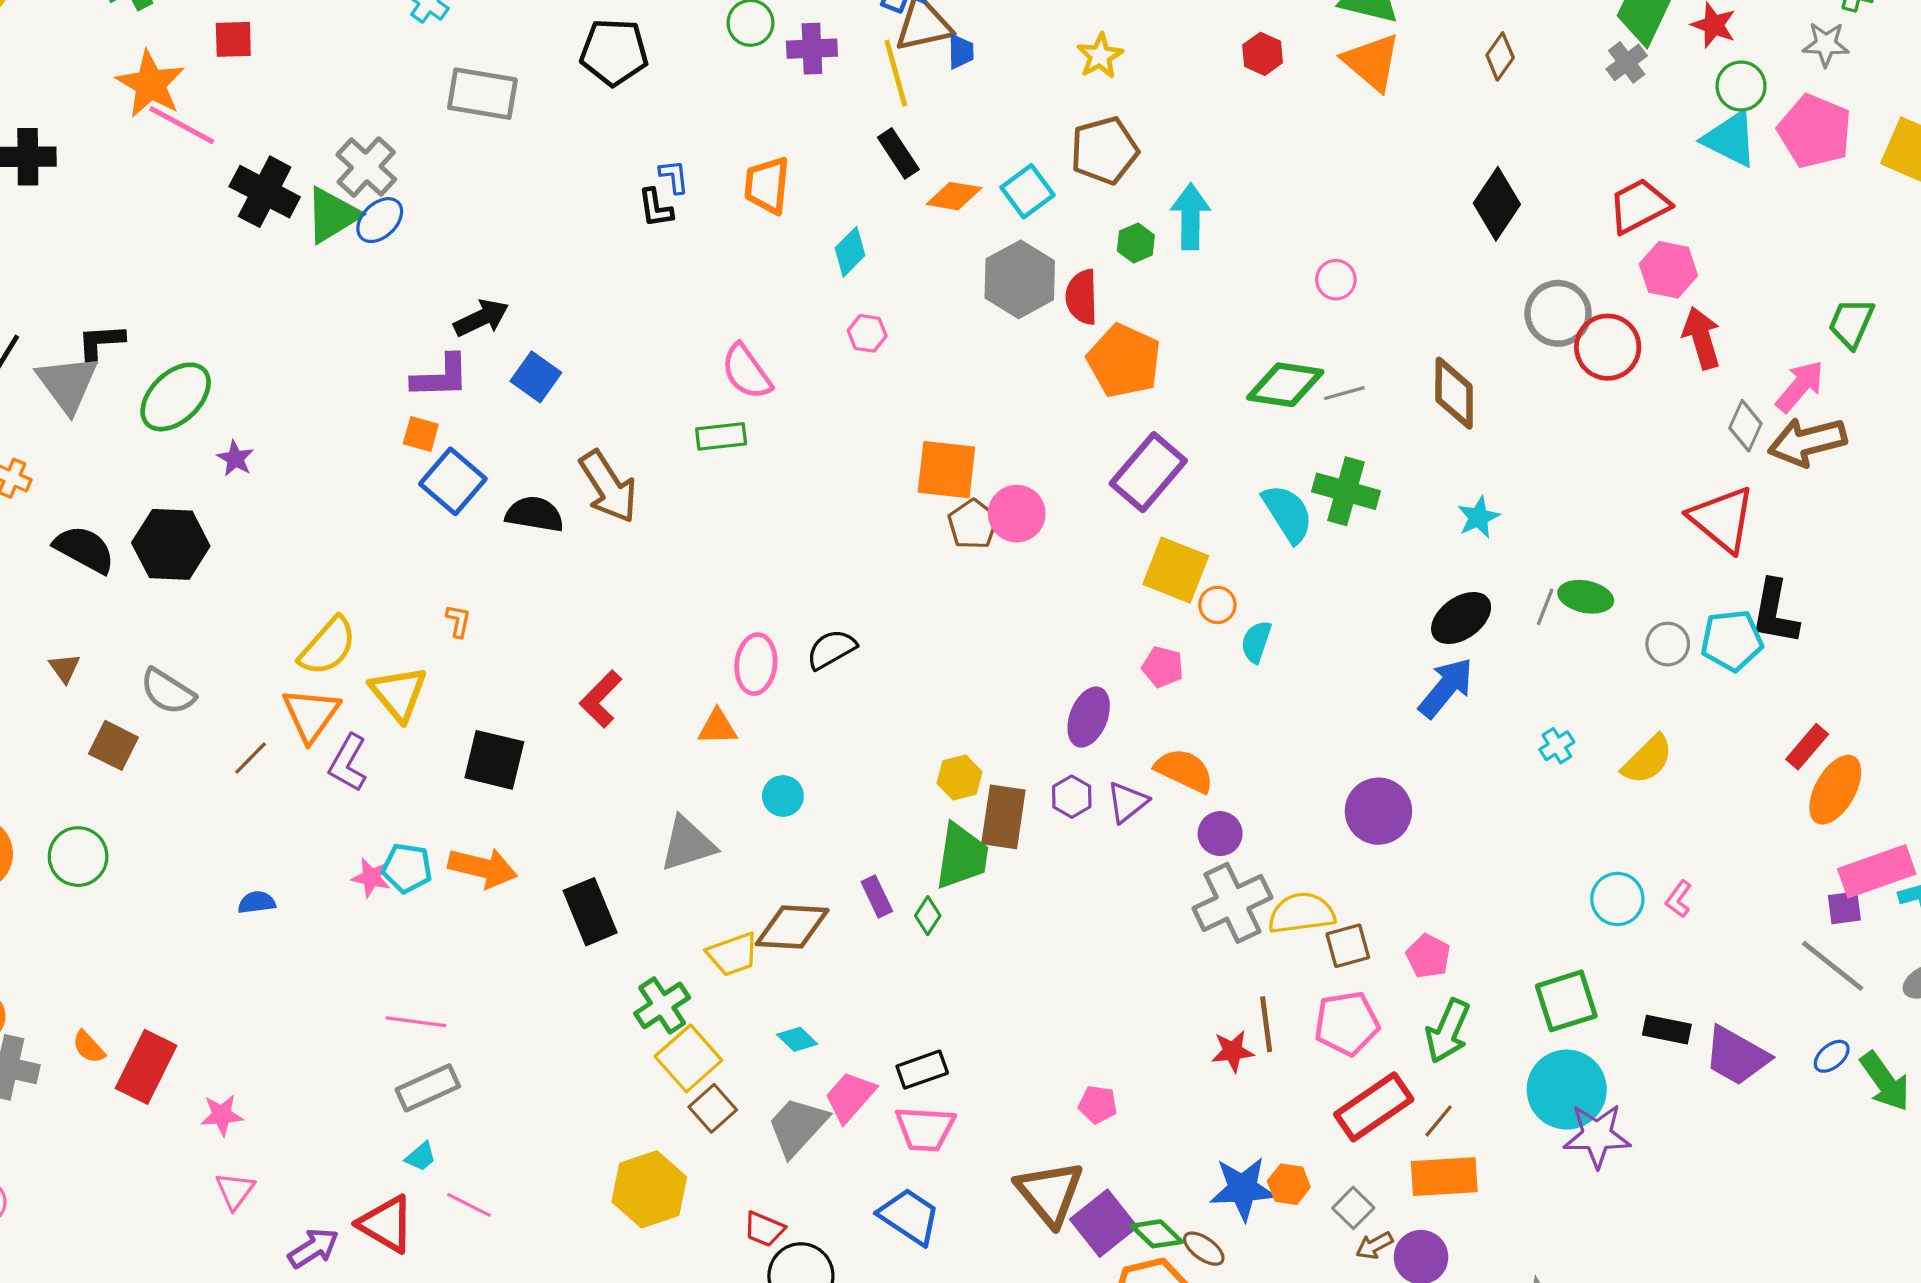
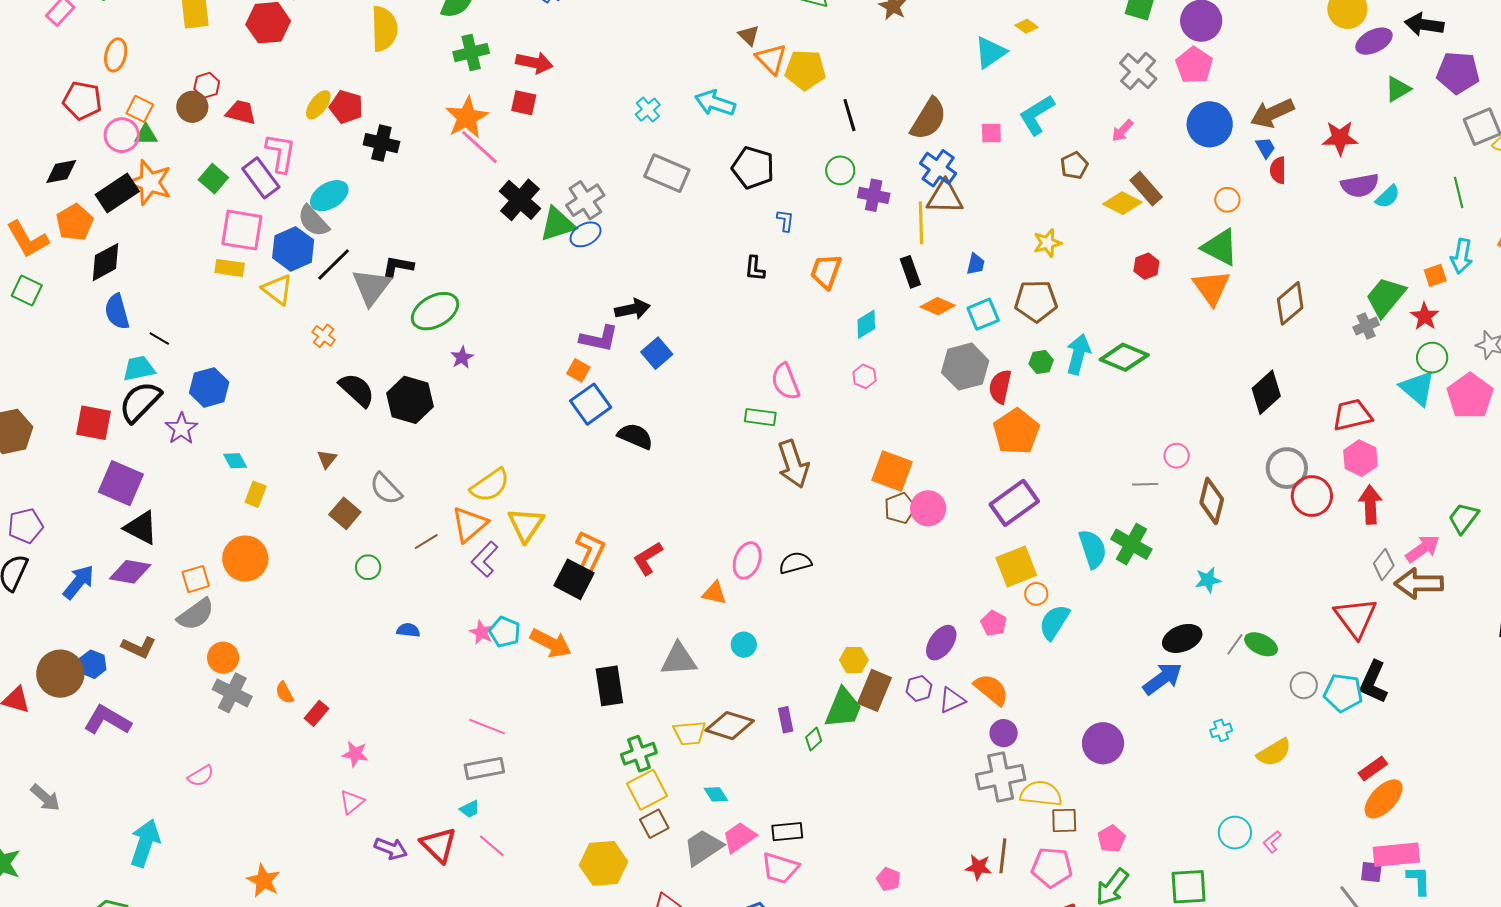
blue trapezoid: (961, 52) -> (976, 264), moved
brown diamond: (1500, 56) -> (1290, 303), size x1.5
blue L-shape: (674, 176) -> (785, 221), moved
pink circle: (1336, 280) -> (1177, 456), moved
green diamond: (1285, 385) -> (1124, 357), moved
brown arrow: (608, 487) -> (793, 464), moved
yellow square: (1176, 570) -> (1016, 566), turned 33
orange L-shape: (458, 621) -> (590, 552), moved, size x2.0
cyan semicircle: (1256, 642) -> (1054, 622), size x1.4
green circle: (78, 857) -> (368, 567), moved, size x0.7
red rectangle: (146, 1067) -> (316, 713), size x0.6
purple arrow: (313, 1248) -> (391, 849), turned 40

